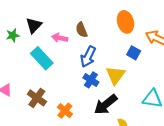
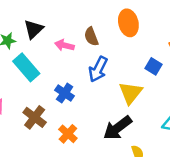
orange ellipse: (125, 22) -> (128, 23), moved
cyan rectangle: (42, 58) -> (26, 67), moved
blue cross: (91, 80) -> (65, 93), moved

